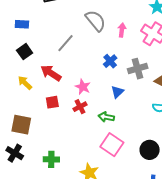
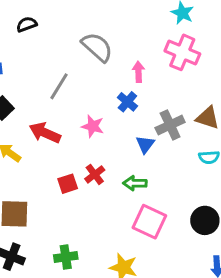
pink arrow: (122, 30) -> (138, 72), moved
gray cross: (138, 69) -> (170, 125), moved
pink star: (83, 87) -> (93, 126), moved
red square: (52, 102) -> (68, 184), moved

